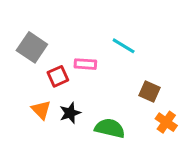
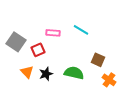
gray square: (32, 47) -> (16, 42), moved
pink rectangle: (85, 64) -> (53, 33), moved
green semicircle: (110, 128) -> (74, 73), moved

